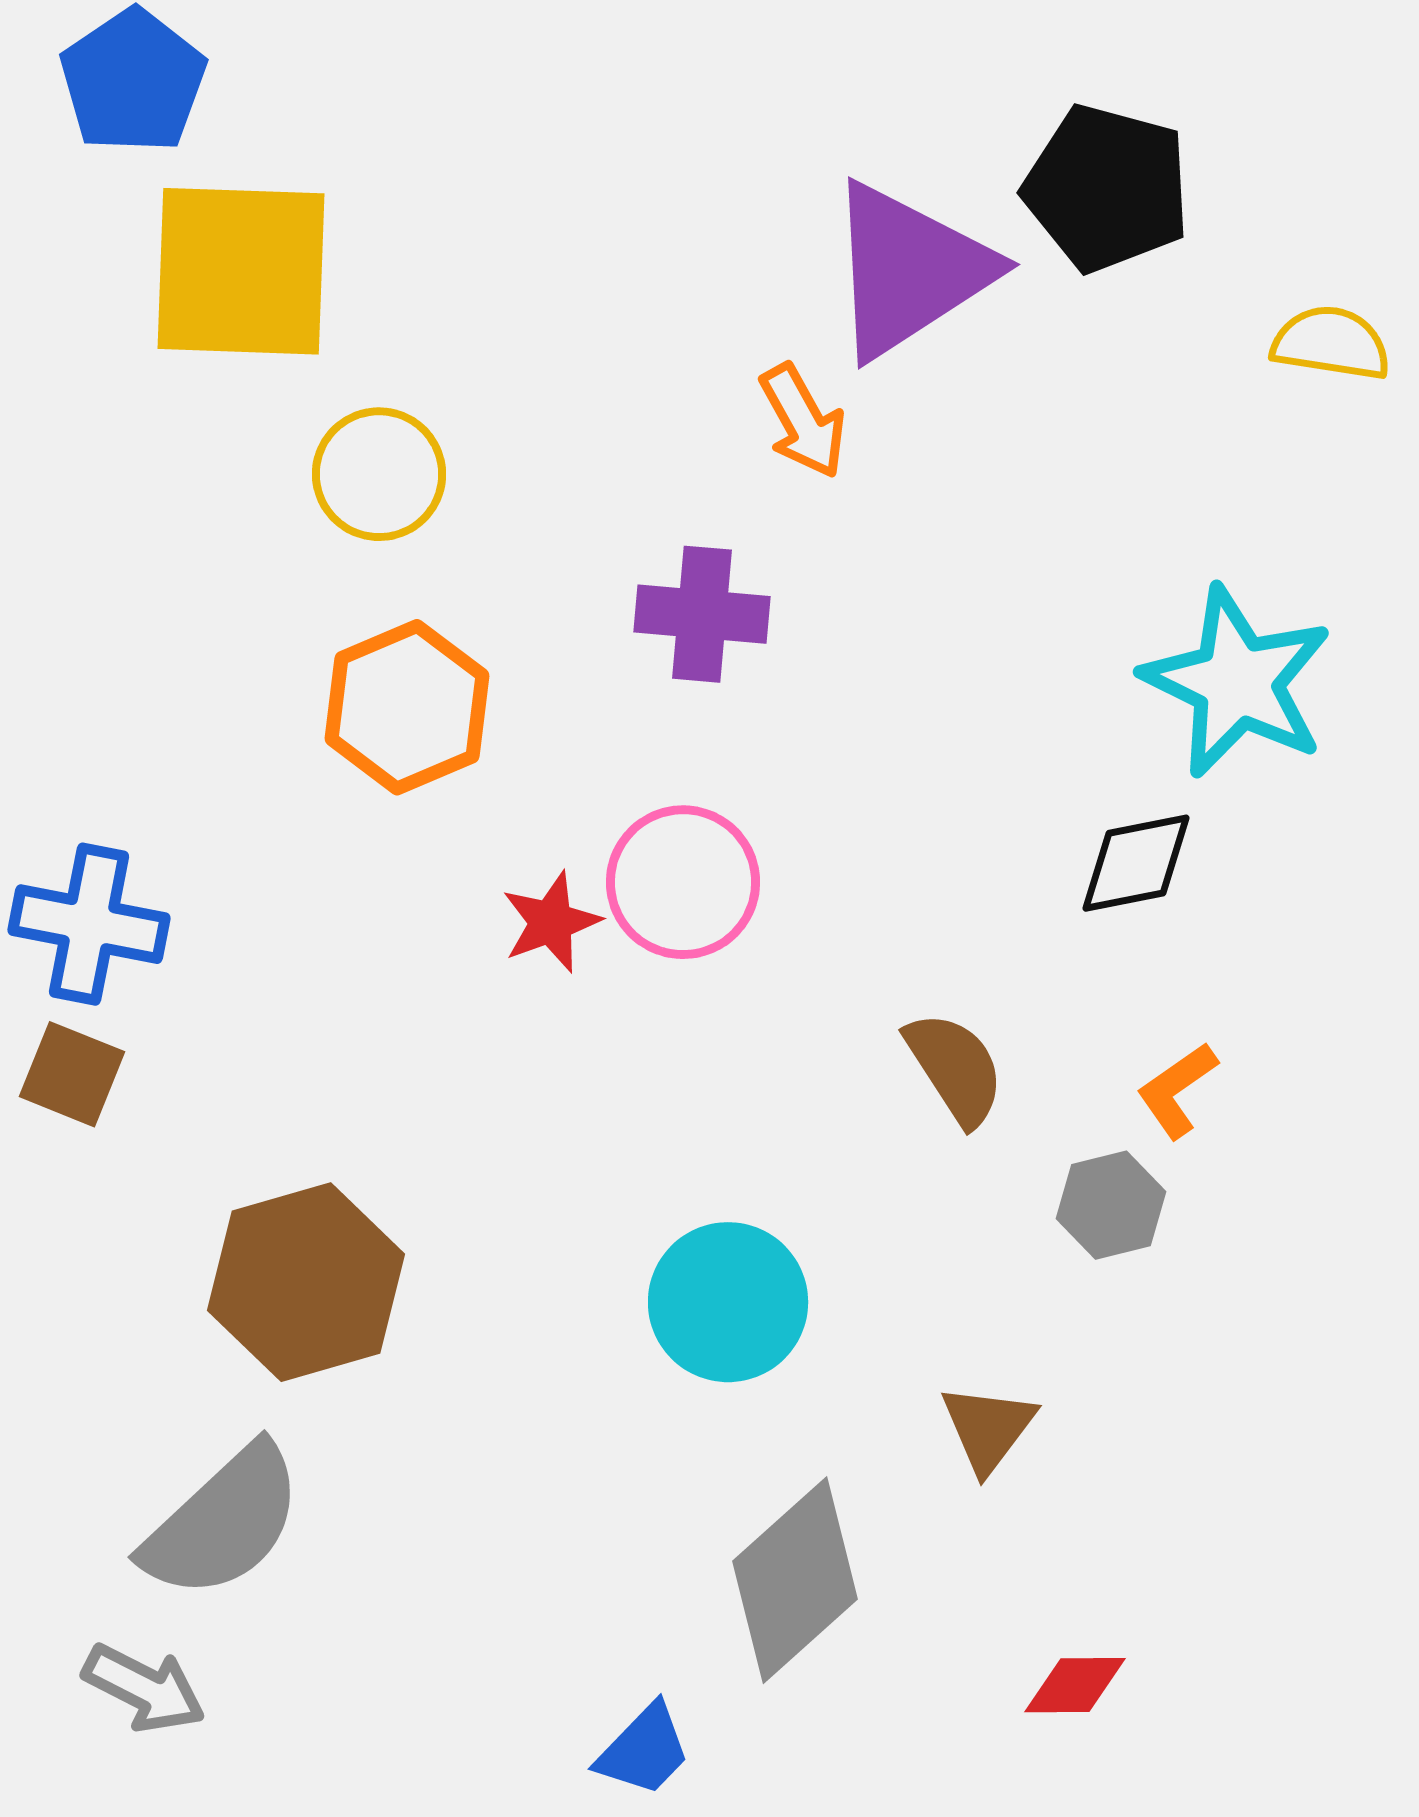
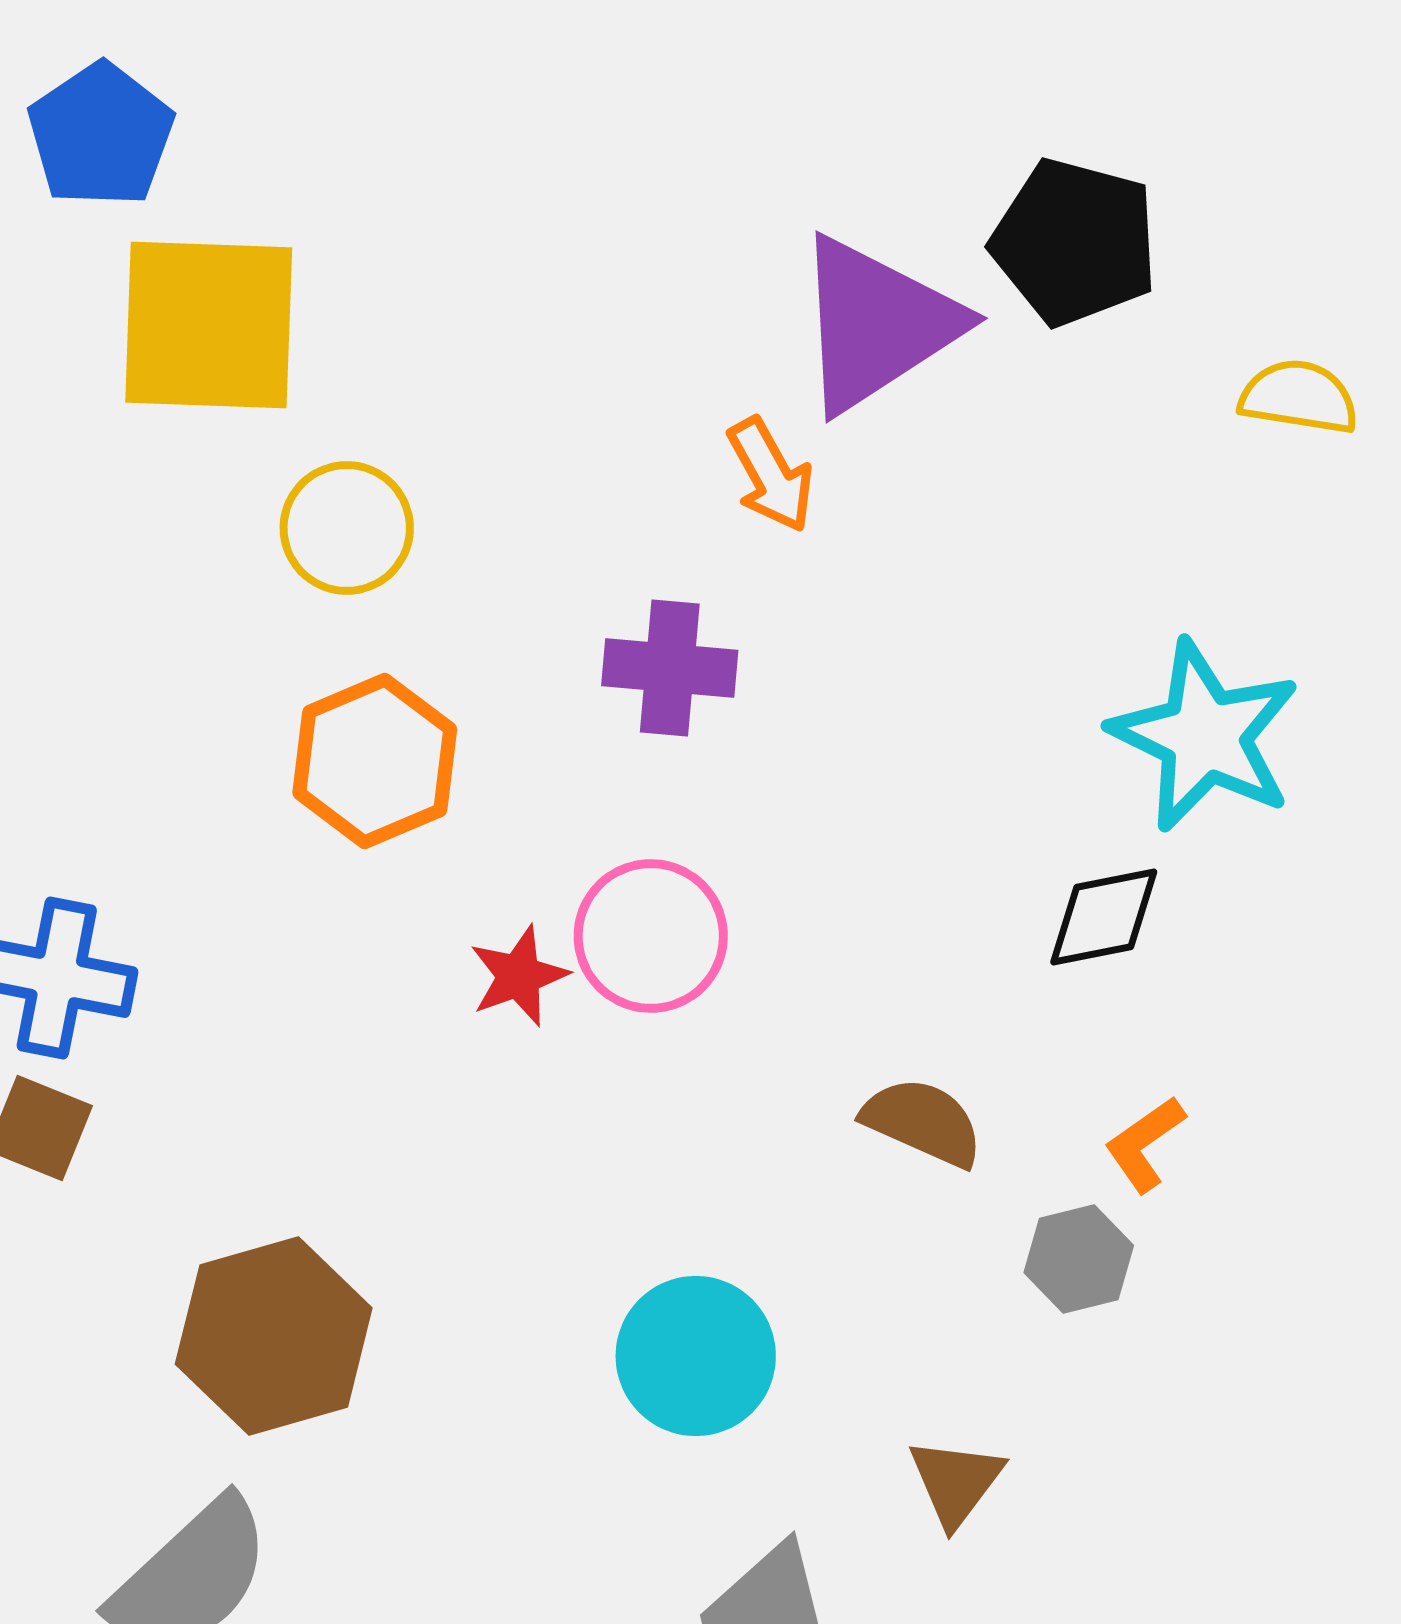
brown semicircle: (955, 1068) -> (923, 1122), turned -33

